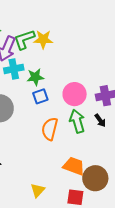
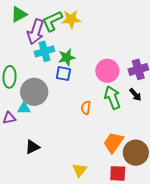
blue square: (40, 96) -> (63, 74), moved, turned 35
orange semicircle: (50, 129) -> (86, 108), size x0.6
orange trapezoid: (74, 166) -> (113, 143), turned -70

